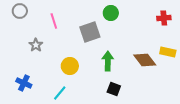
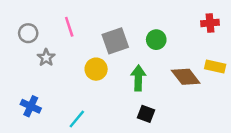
gray circle: (20, 11) -> (28, 33), moved
green circle: (111, 13) -> (156, 40), moved
yellow circle: (70, 66) -> (96, 69), moved

